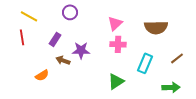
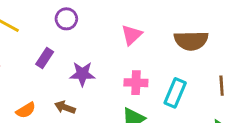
pink cross: (118, 44) -> (136, 83), moved
brown line: (177, 58) -> (222, 86), turned -56
brown arrow: (63, 60) -> (65, 107), moved

